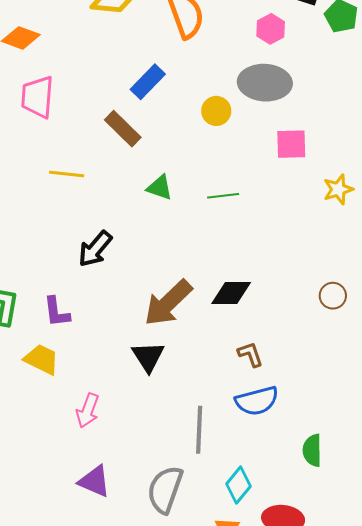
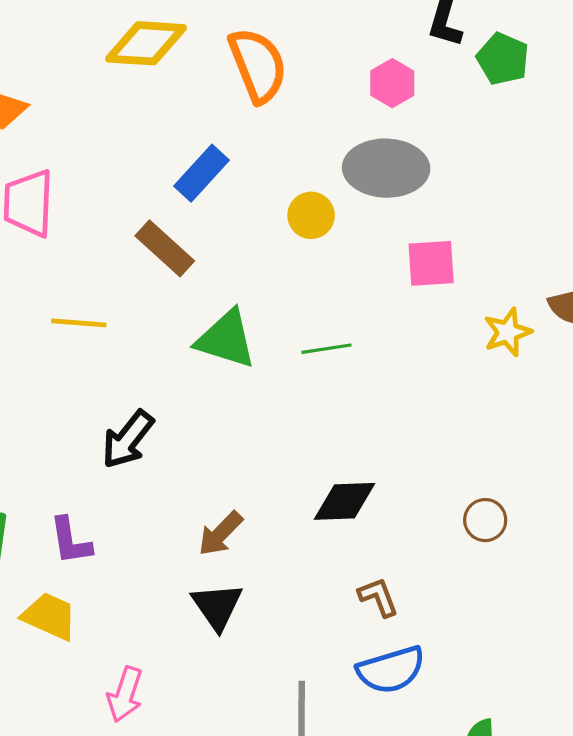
green triangle: (160, 188) -> (226, 339), size x1.5
brown circle: (333, 296) -> (485, 520), moved
brown arrow: (168, 303) -> (220, 534), moved, size x0.6

